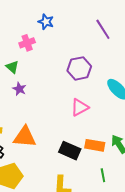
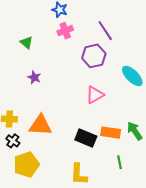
purple line: (103, 29) -> (105, 31), moved
pink cross: (27, 43) -> (65, 31), moved
green triangle: (12, 67) -> (26, 43), moved

